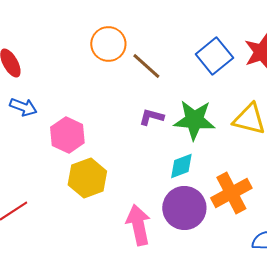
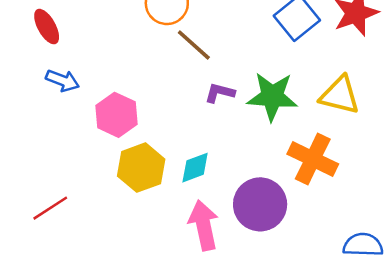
brown line: (146, 66) -> (194, 45), moved
cyan diamond: (181, 166) -> (195, 168), moved
orange cross: (231, 193) -> (313, 159), moved, turned -36

